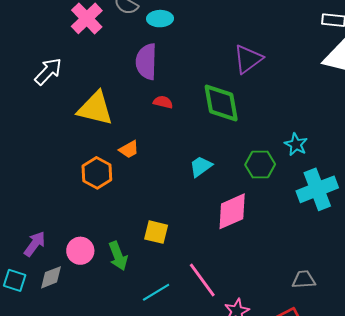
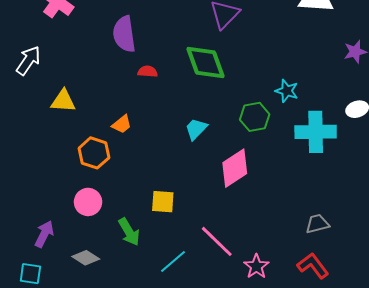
yellow triangle: (95, 108) -> (63, 101), moved, size x0.7
cyan cross: (317, 189) -> (316, 132), turned 30
pink circle: (80, 251) -> (88, 202), moved
gray diamond: (51, 277) -> (86, 258), moved, turned 64

